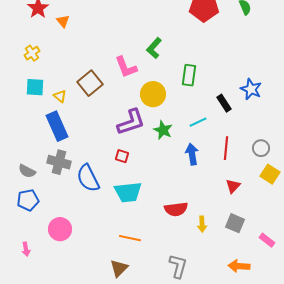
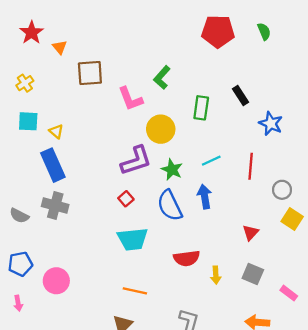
brown square: (90, 83) -> (90, 73), moved, turned 35
black rectangle: (224, 103) -> (240, 95), moved
red line: (226, 148) -> (251, 166), moved
red square: (122, 156) -> (126, 199), turned 32
blue semicircle: (88, 178) -> (170, 206), moved
blue pentagon: (28, 200) -> (20, 264), moved

